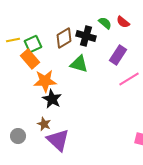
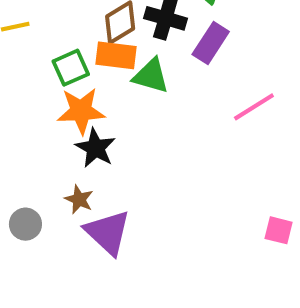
green square: (33, 44) -> (71, 68), moved
purple rectangle: (118, 55) -> (211, 43), moved
orange rectangle: (30, 59) -> (116, 55), moved, turned -42

